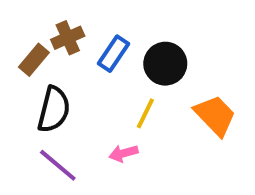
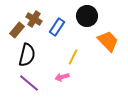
brown cross: (68, 38) -> (34, 19), turned -35
black circle: (165, 64) -> (87, 16), moved
orange trapezoid: (215, 115) -> (108, 41), moved

